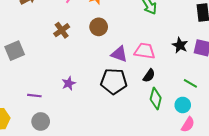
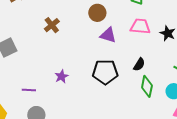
brown circle: (99, 27) -> (97, 13), moved
pink trapezoid: (145, 51) -> (140, 26), moved
purple triangle: (119, 54) -> (108, 35), moved

